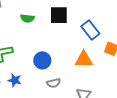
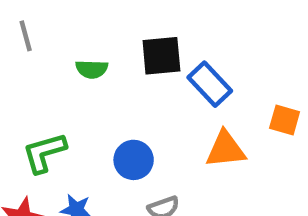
blue rectangle: (90, 30) -> (210, 84), moved

